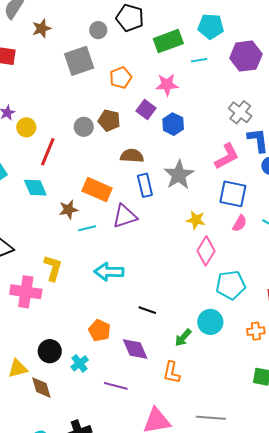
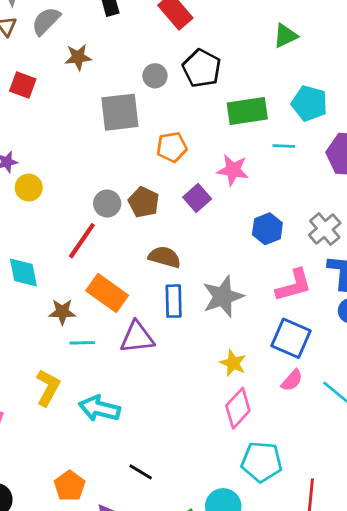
blue hexagon: (173, 124) -> (267, 229), moved
red line: (48, 152) -> (82, 241), moved
yellow L-shape: (53, 268) -> (48, 388), moved

